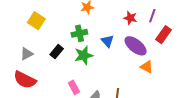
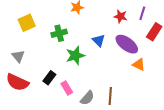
yellow square: (36, 21) -> (27, 23), turned 36
green cross: (79, 33) -> (59, 33), moved
black rectangle: (57, 52) -> (49, 78), moved
gray triangle: (27, 54) -> (18, 56), turned -40

